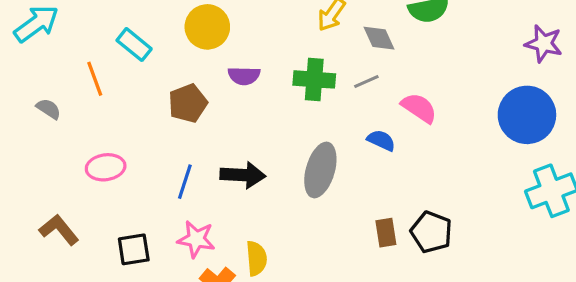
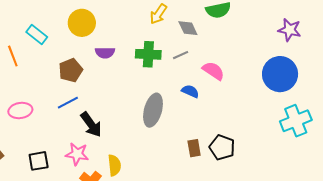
black arrow: (243, 175) -> (91, 124), moved, turned 52
blue line: (185, 182) -> (68, 103), moved, turned 45

